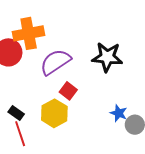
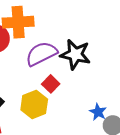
black star: (107, 57) -> (75, 54), moved

